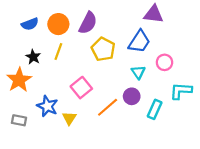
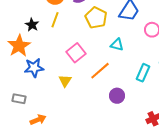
cyan triangle: (138, 72) -> (117, 45), moved, turned -40
purple circle: (132, 96) -> (117, 96), moved
blue star: (47, 106) -> (34, 68), moved, turned -30
gray rectangle: (19, 120) -> (19, 99), moved

